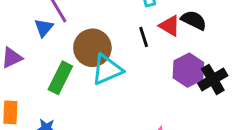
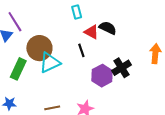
black line: (144, 37) -> (81, 50), moved
purple hexagon: (188, 70) -> (102, 76), moved

